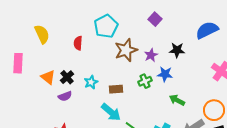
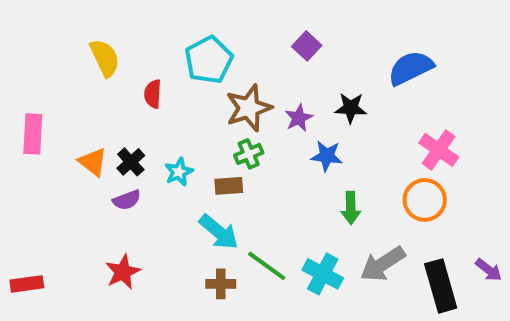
yellow semicircle: (42, 34) -> (105, 58), moved
green cross: (145, 81) -> (249, 154), moved
green arrow: (177, 100) -> (351, 208), turned -119
orange circle: (214, 110) -> (425, 200), moved

